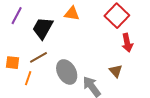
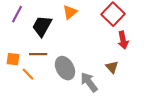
orange triangle: (72, 14) -> (70, 12), turned -49
brown line: (39, 57) -> (38, 54), turned 30
orange line: (28, 78) -> (28, 74), turned -64

